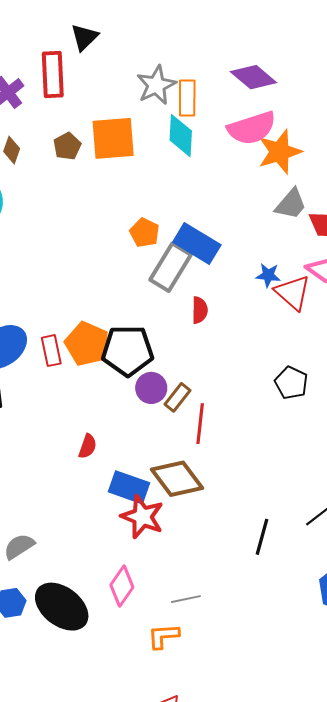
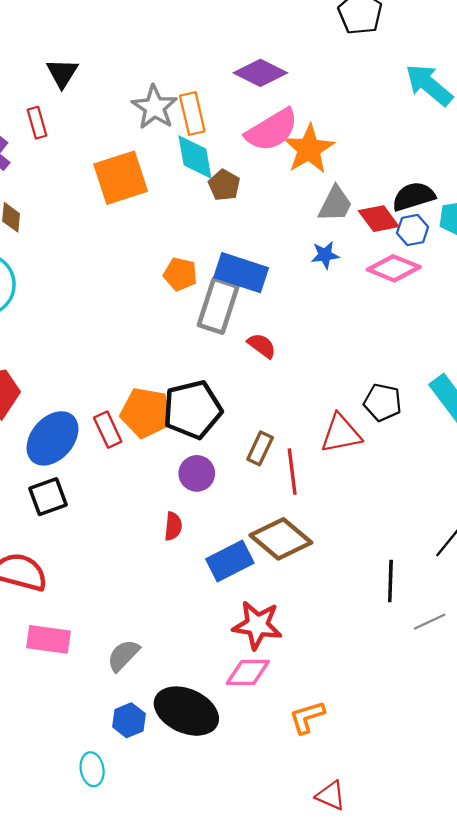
red rectangle: (53, 75) -> (37, 123), size x0.6
brown pentagon: (67, 146) -> (224, 185), moved
blue star: (268, 275) -> (325, 255), moved
red triangle: (293, 293) -> (341, 434), moved, turned -39
red semicircle: (200, 310) -> (262, 346), turned -40
purple circle: (151, 388) -> (197, 473), moved
blue rectangle: (129, 487) -> (230, 561), turned -33
red star: (142, 517) -> (257, 625), moved
pink diamond: (122, 586) -> (248, 672), turned 69
gray line: (186, 599) -> (430, 622), moved

